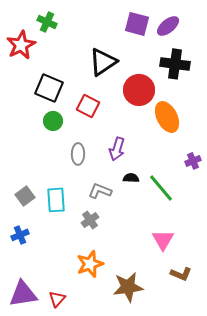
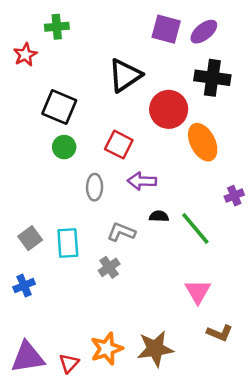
green cross: (47, 22) -> (57, 27), turned -30
red star: (21, 45) -> (25, 55), size x0.7
red square: (88, 106) -> (119, 145), moved
purple arrow: (117, 149) -> (142, 181), turned 75
orange star: (90, 264) -> (107, 349), moved

